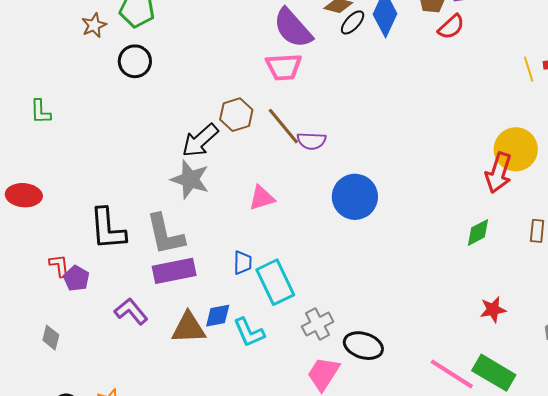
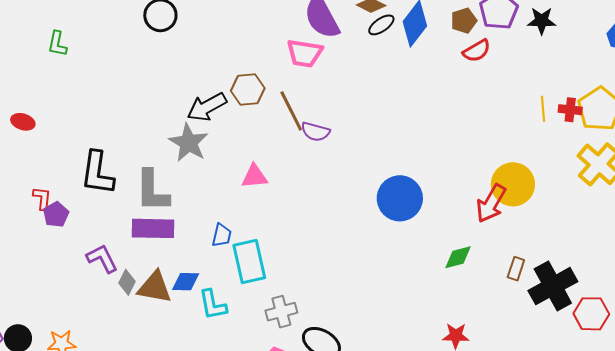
red ellipse: (24, 195) -> (23, 122), size x0.7
blue circle: (355, 197) -> (400, 198), moved
gray diamond: (51, 338) -> (127, 282), moved

